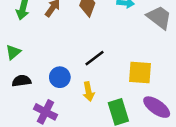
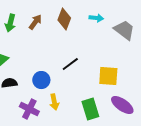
yellow arrow: (89, 92) -> (54, 102), moved

